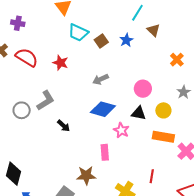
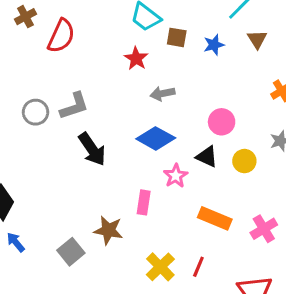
brown square: (101, 41) -> (177, 37), turned 32
red semicircle: (27, 57) -> (61, 36), turned 70
red star: (60, 63) -> (136, 59), moved
black arrow: (64, 126) -> (92, 149), size x1.6
orange rectangle: (163, 137) -> (215, 218), moved
red line: (152, 176) -> (198, 267), moved

